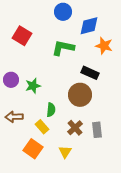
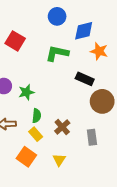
brown circle: (80, 95) -> (102, 101), moved
green semicircle: (51, 110) -> (37, 116), moved
brown cross: (75, 128) -> (62, 127), moved

